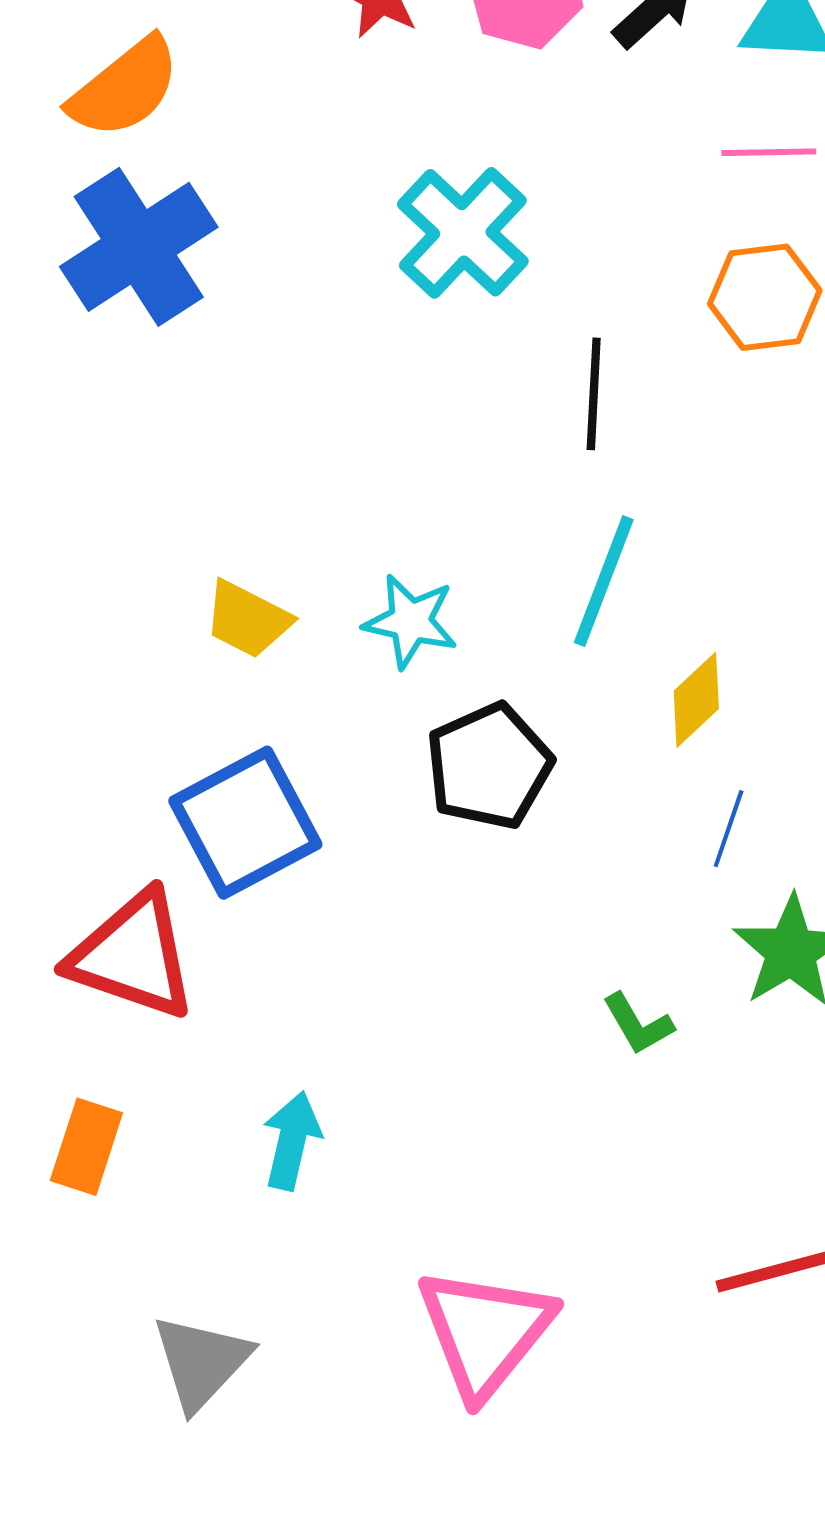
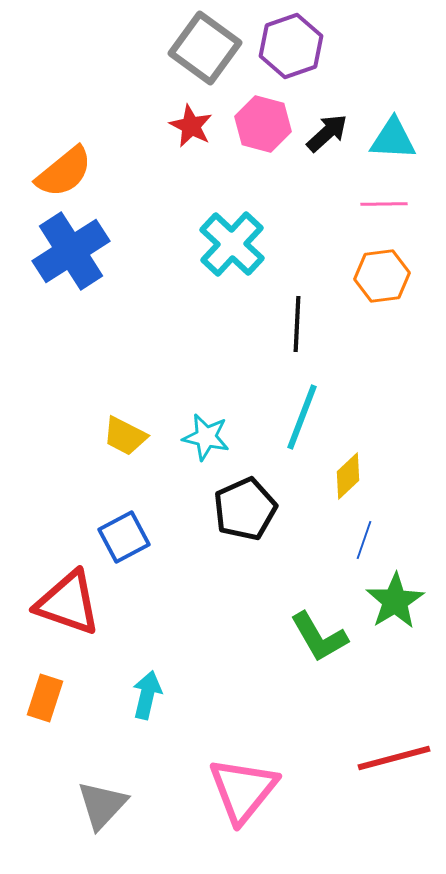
blue square: (245, 823) -> (124, 537), size x0.7
green L-shape: (638, 1024) -> (319, 637), size x1.6

